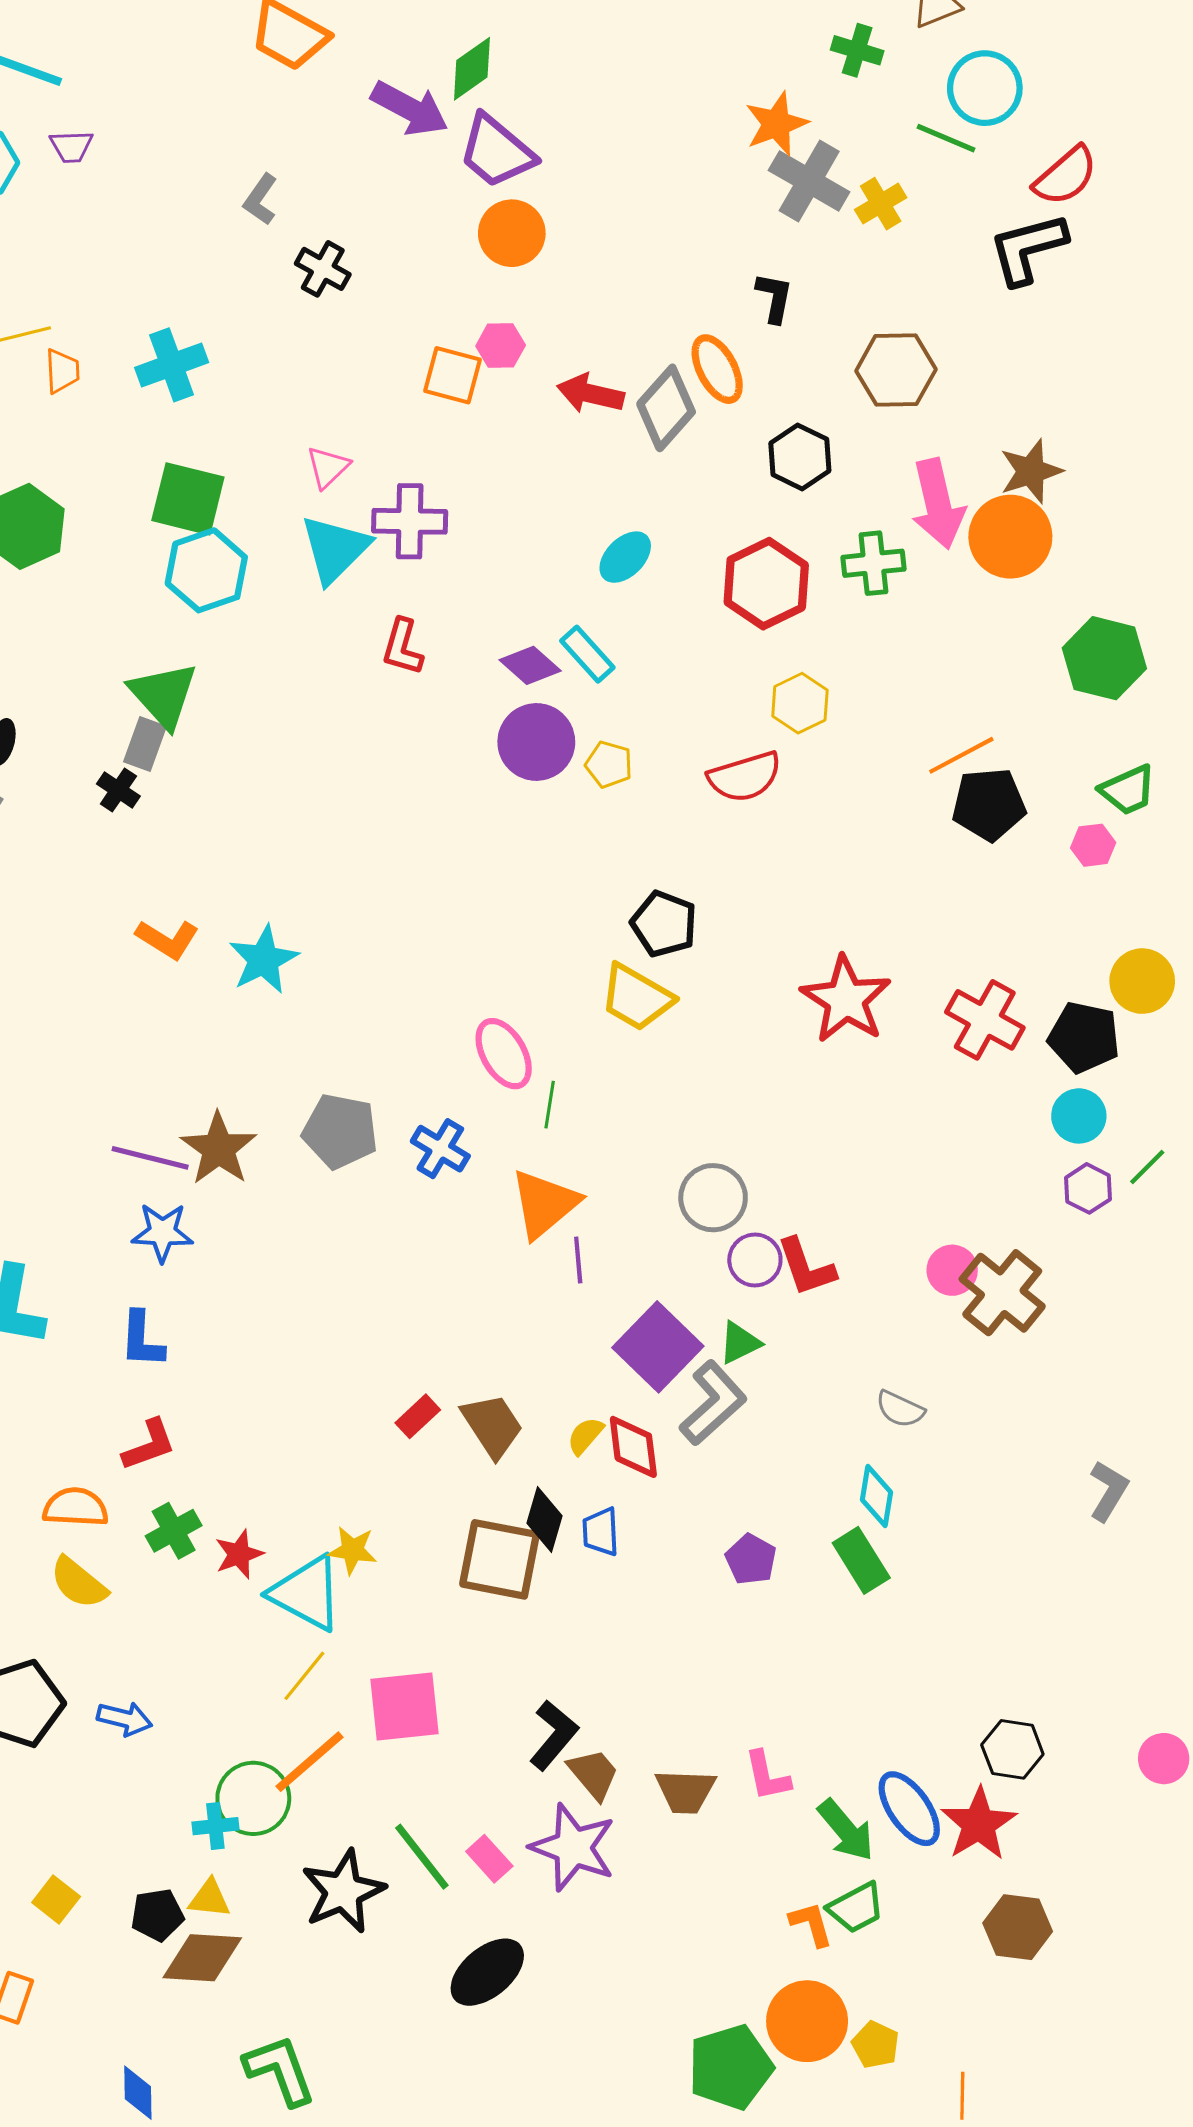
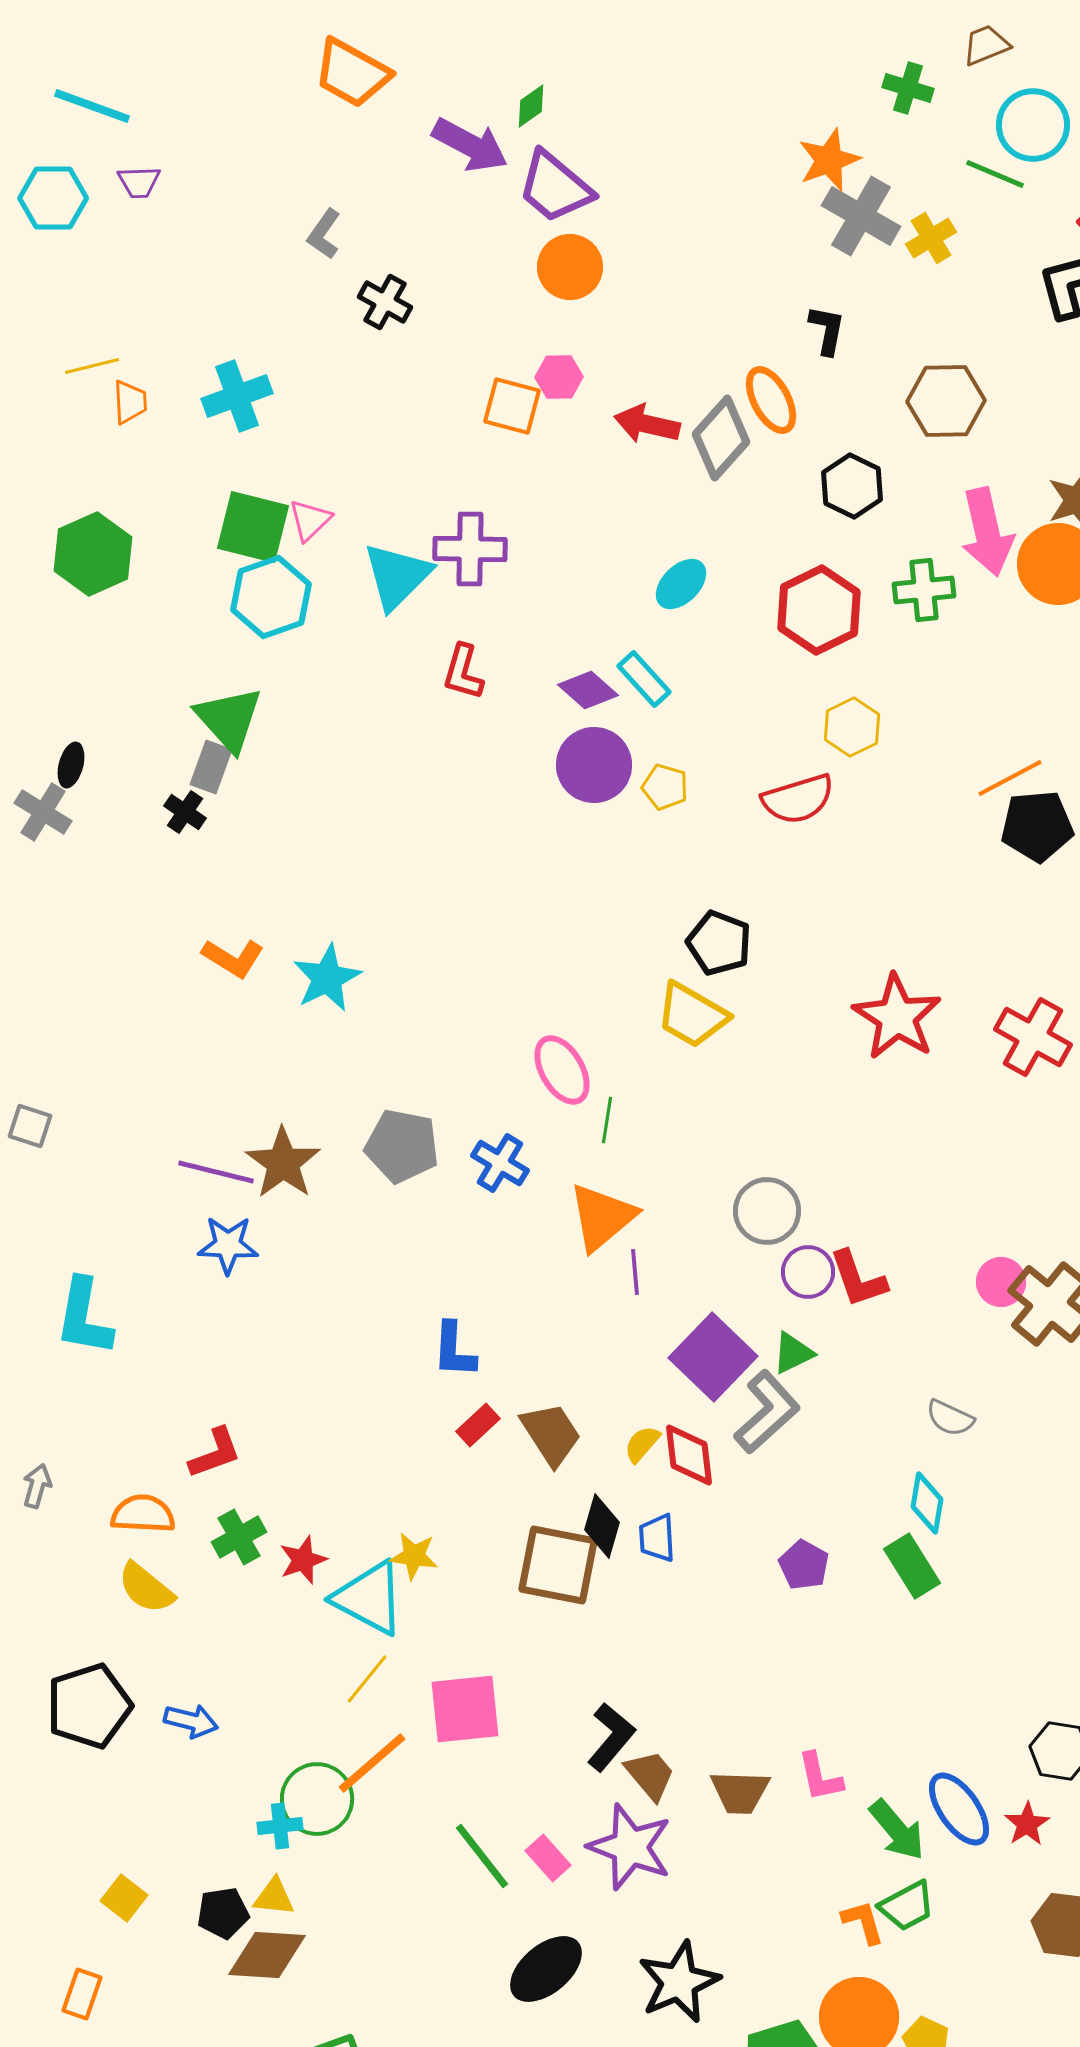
green diamond: (472, 69) -> (531, 106), size x0.7
pink triangle: (328, 467) -> (310, 520), moved
blue L-shape: (142, 1340) -> (454, 1350), moved
red star: (979, 1824) -> (1027, 1824), size x0.6
black star: (343, 1891) -> (679, 1982), moved

